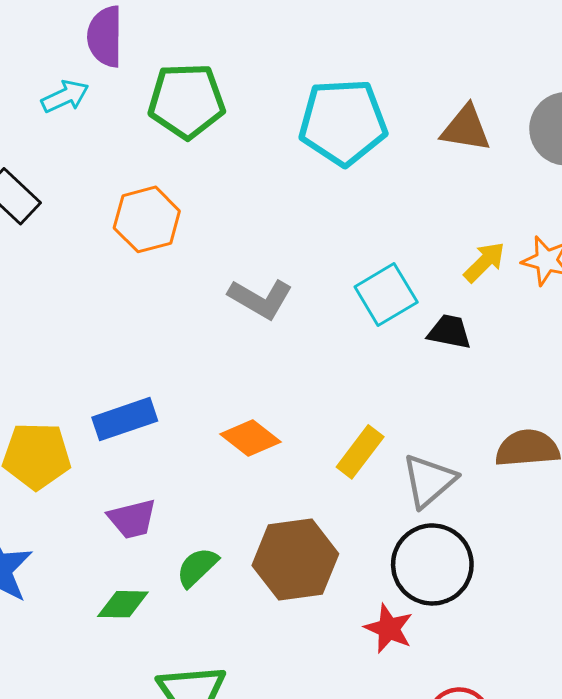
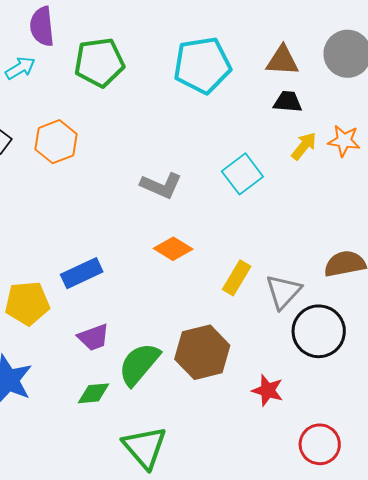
orange hexagon: (147, 219) -> (56, 142), moved
black trapezoid: (449, 332) -> (288, 102), moved
orange diamond: (251, 438) -> (173, 249), moved
black circle: (432, 564) -> (319, 331), moved
green semicircle: (197, 567) -> (139, 364), size x1.6

